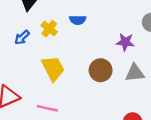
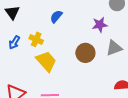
blue semicircle: (78, 20) -> (56, 17), turned 144
yellow cross: (49, 29) -> (36, 39), moved

